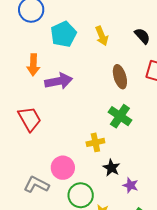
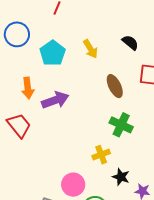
red trapezoid: (30, 119) -> (19, 125), moved

